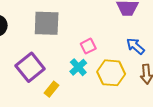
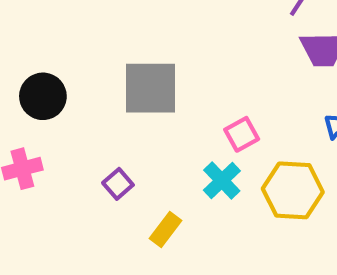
purple square: (30, 67) -> (118, 184), size x0.5

